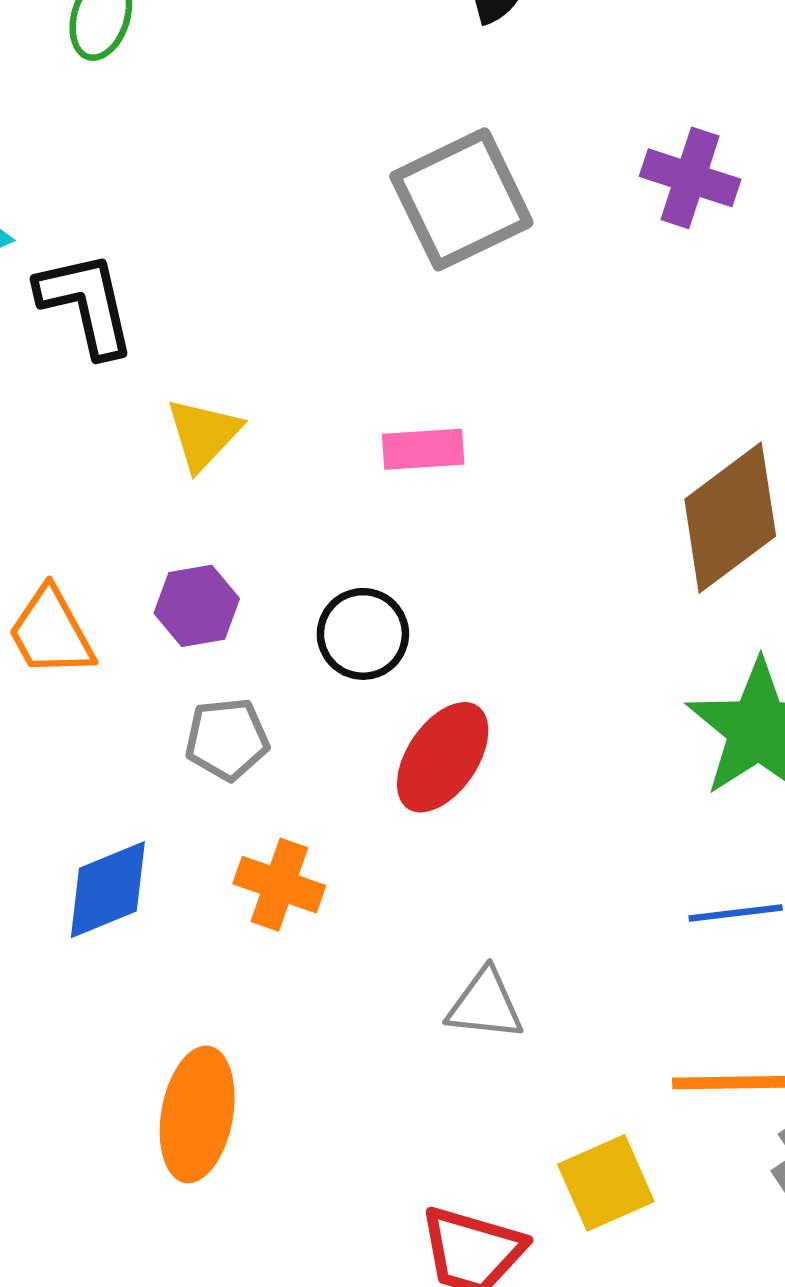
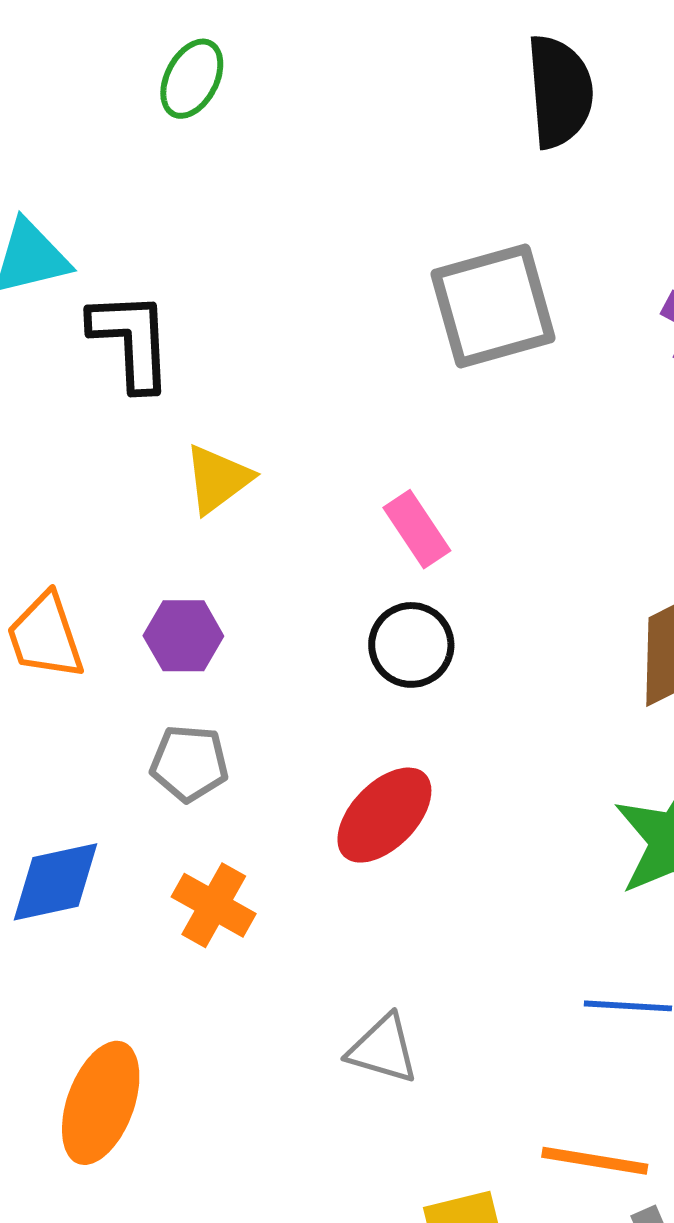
pink rectangle: (423, 449) -> (417, 529), turned 50
black circle: (363, 634) -> (411, 645), moved

